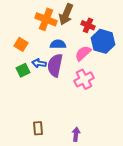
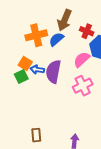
orange cross: (46, 19) -> (36, 35), moved, turned -35
orange square: (21, 44) -> (25, 63), moved
blue semicircle: (58, 44) -> (56, 39), moved, turned -42

